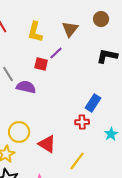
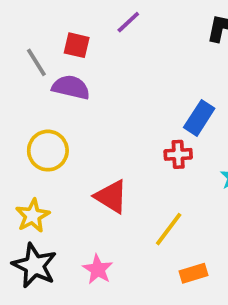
red square: (41, 64) -> (77, 45), moved
yellow circle: (19, 132) -> (48, 151), moved

